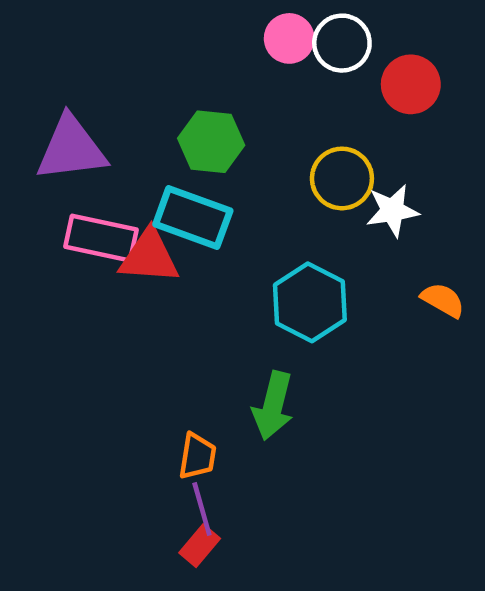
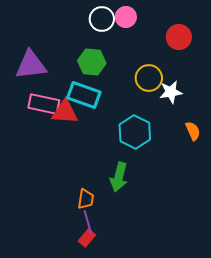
white circle: (342, 43) -> (102, 19), moved
orange semicircle: (443, 300) -> (193, 131), turned 36

